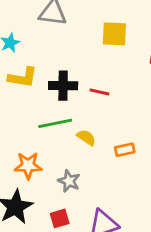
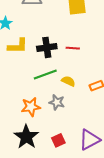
gray star: (69, 181) -> (57, 102), moved

